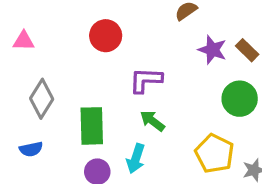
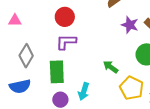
purple L-shape: (146, 80) -> (66, 42), moved
green arrow: (152, 121) -> (111, 67), moved
blue semicircle: (31, 149) -> (20, 86), size x1.5

